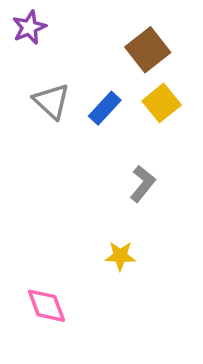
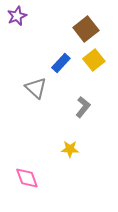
gray triangle: (52, 101) -> (36, 88), moved

